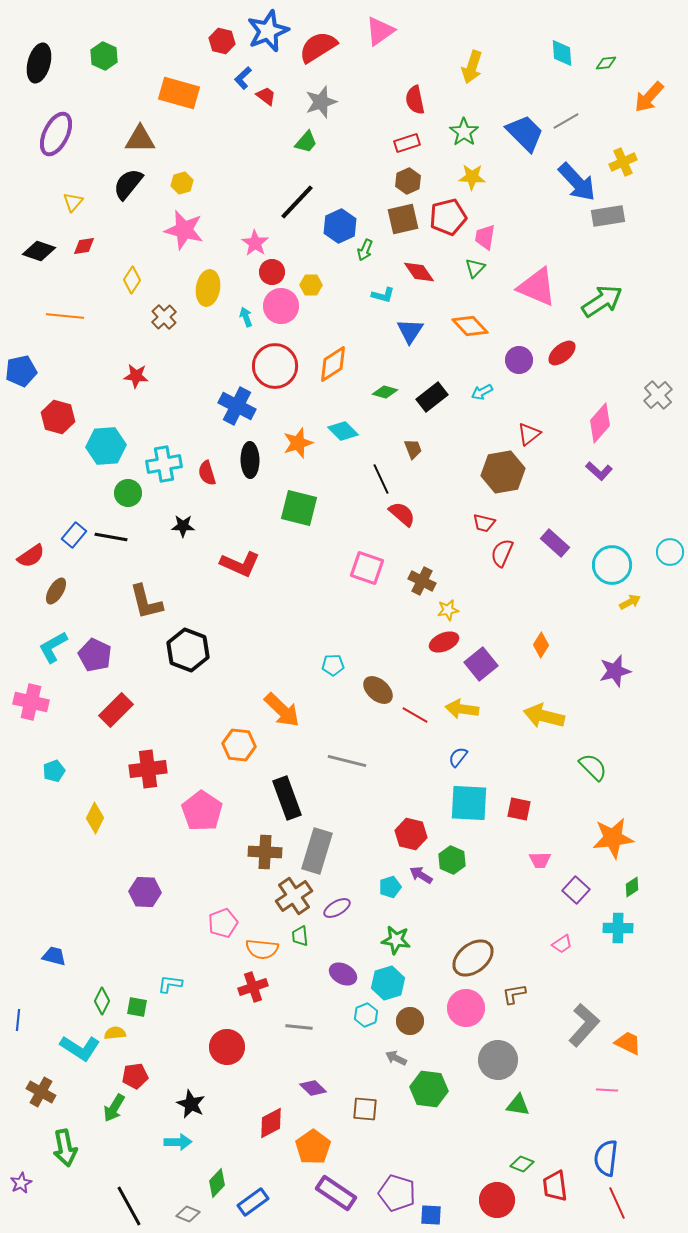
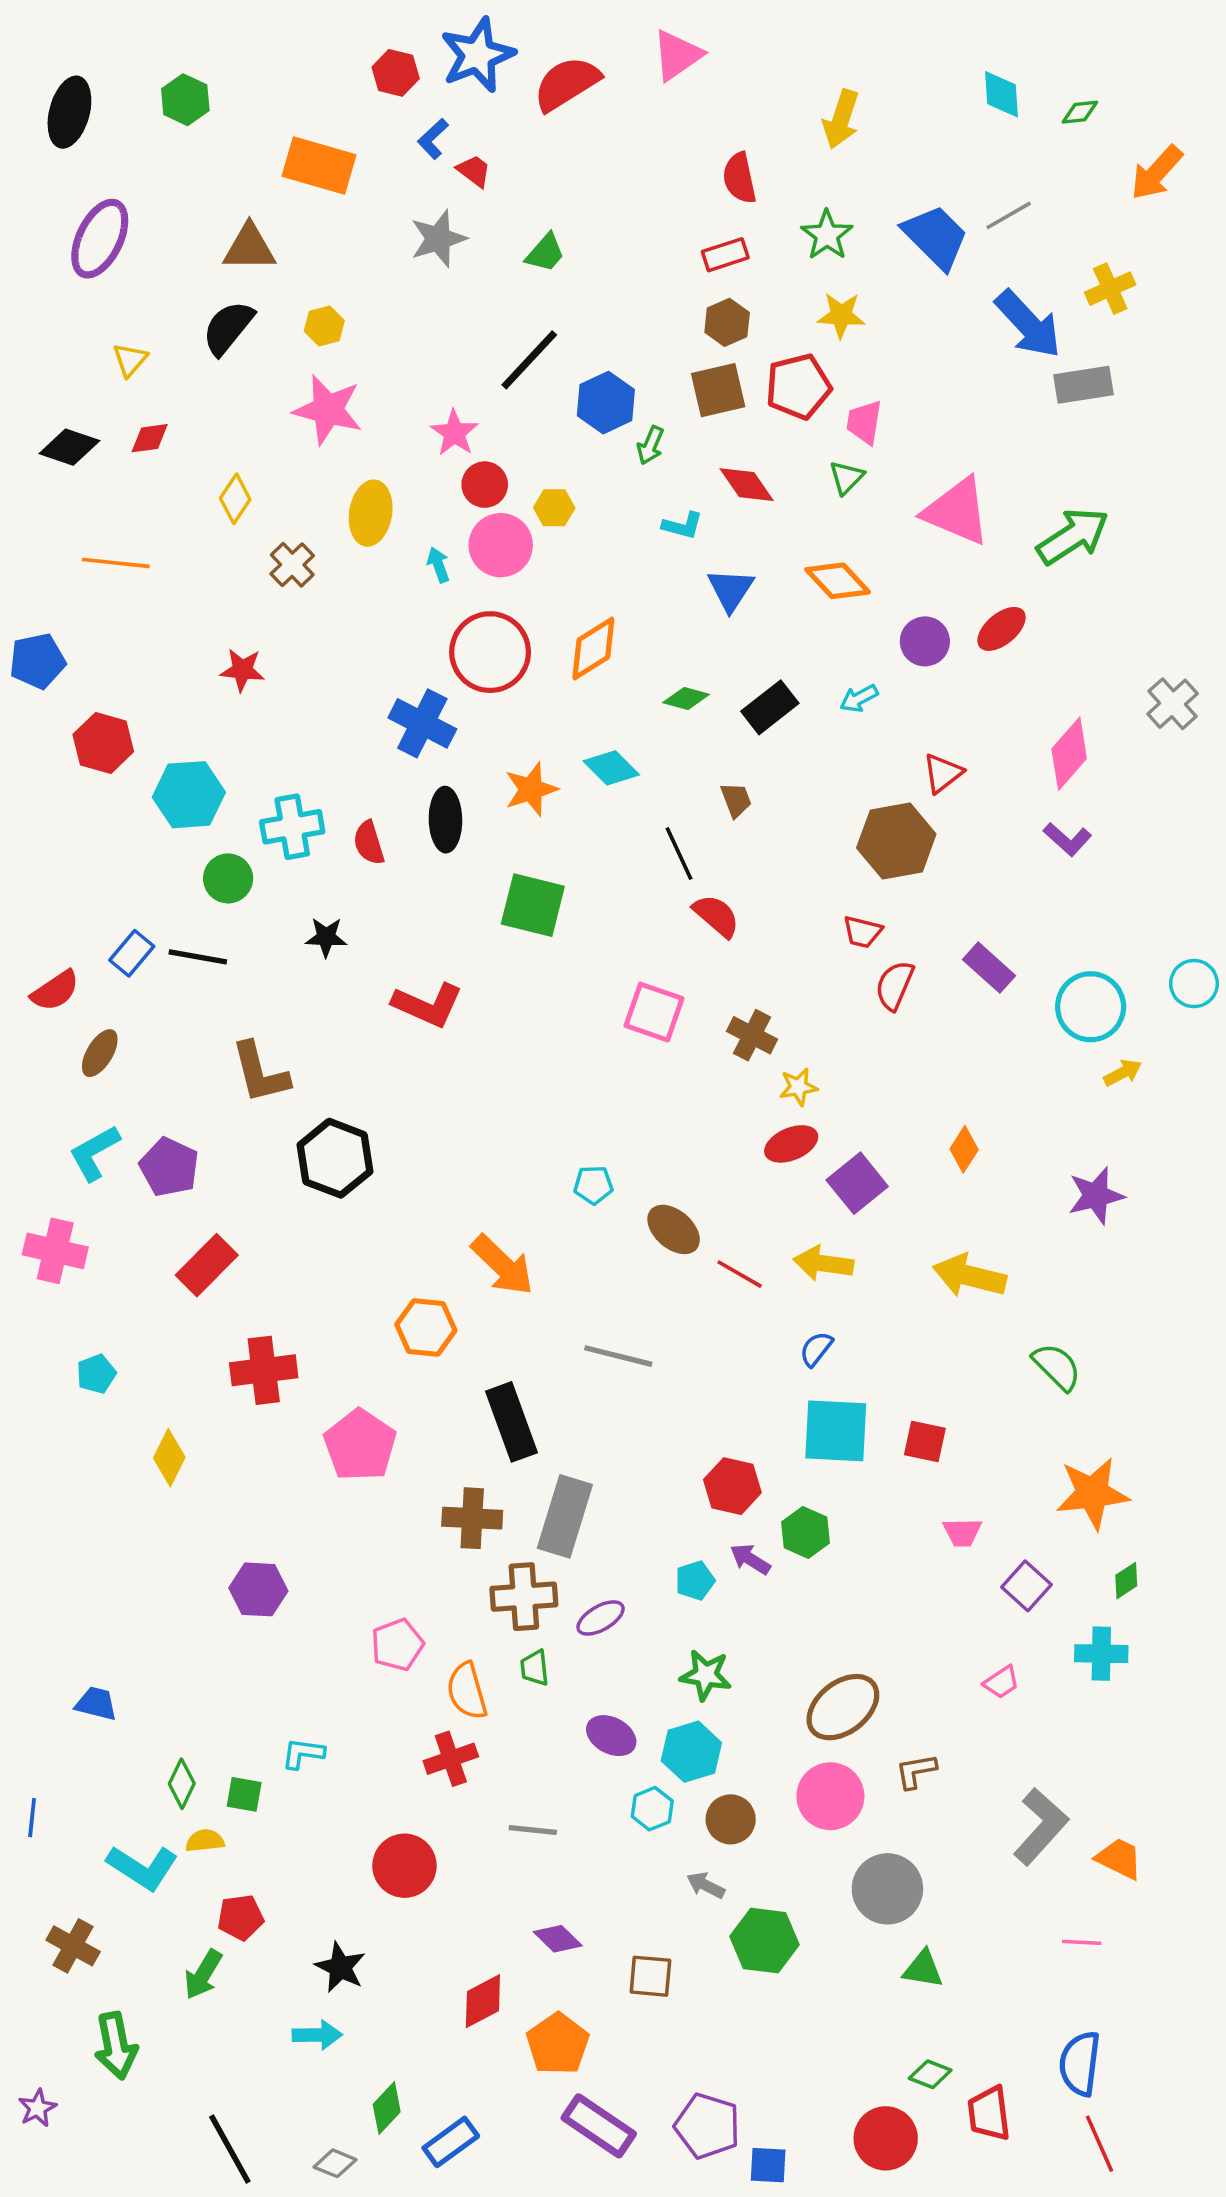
gray star: (321, 102) -> (438, 239), moved
brown cross: (294, 896) -> (524, 1597), turned 30
orange semicircle: (262, 949) -> (467, 1691), turned 68

